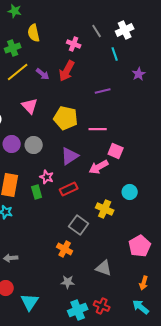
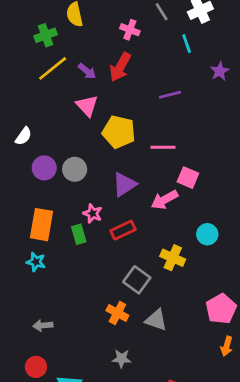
pink triangle: (30, 106) -> (87, 106), moved
gray triangle: (104, 268) -> (156, 320), moved
orange arrow: (144, 283) -> (227, 346), moved

